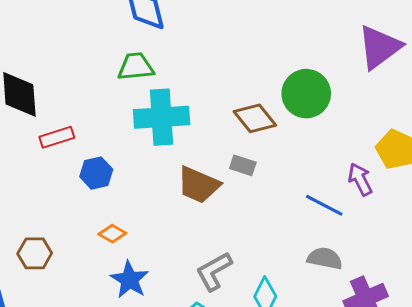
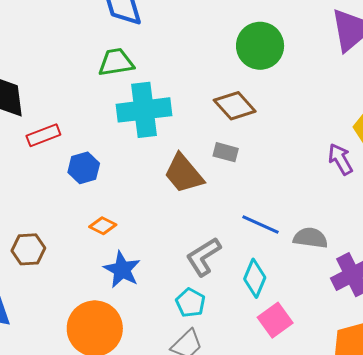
green circle: (306, 94) -> (260, 46), moved
brown trapezoid: (198, 185) -> (184, 174), turned 30
blue line: (324, 205) -> (260, 224), moved

